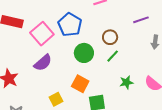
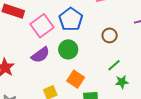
green circle: (84, 53) -> (68, 49), moved
green line: (113, 56) -> (114, 65), moved

